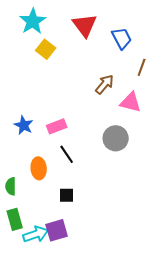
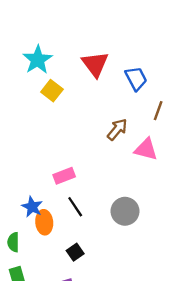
blue star: (24, 125) -> (32, 207), moved
gray circle: (116, 138) -> (125, 211), moved
black square: (67, 195) -> (75, 252), turned -35

